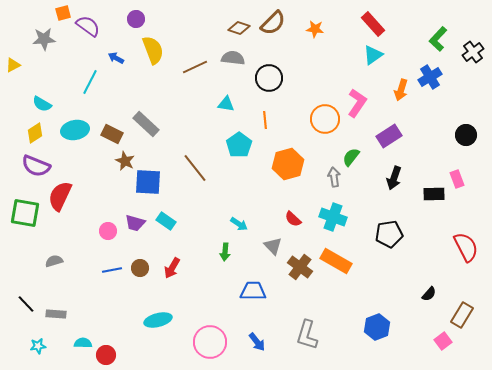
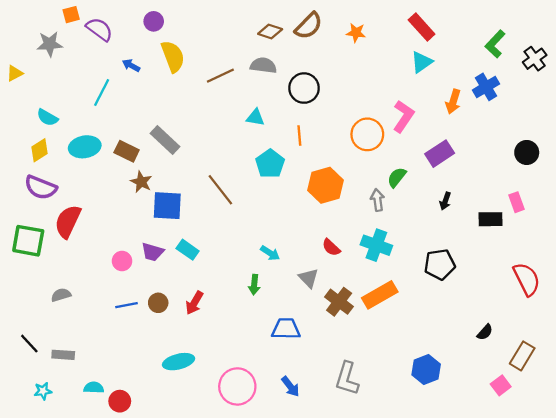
black arrow: (394, 178) -> (445, 201), size x0.7
orange rectangle: (336, 261) -> (380, 295), turned -60

